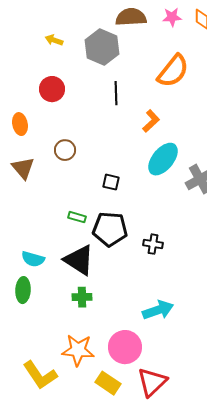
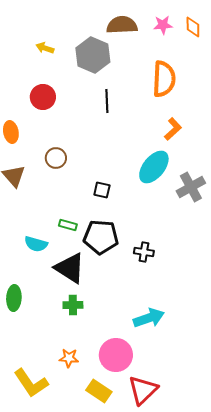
orange semicircle: (173, 71) -> (164, 79), turned -36
orange L-shape: (151, 121) -> (173, 129), moved
cyan semicircle: (33, 259) -> (36, 244), moved
orange star: (78, 350) -> (69, 358), size x0.6

